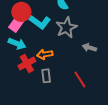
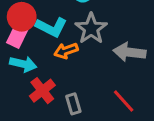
gray arrow: (89, 48) -> (129, 52), size x1.5
orange arrow: (45, 54) -> (66, 51), moved

